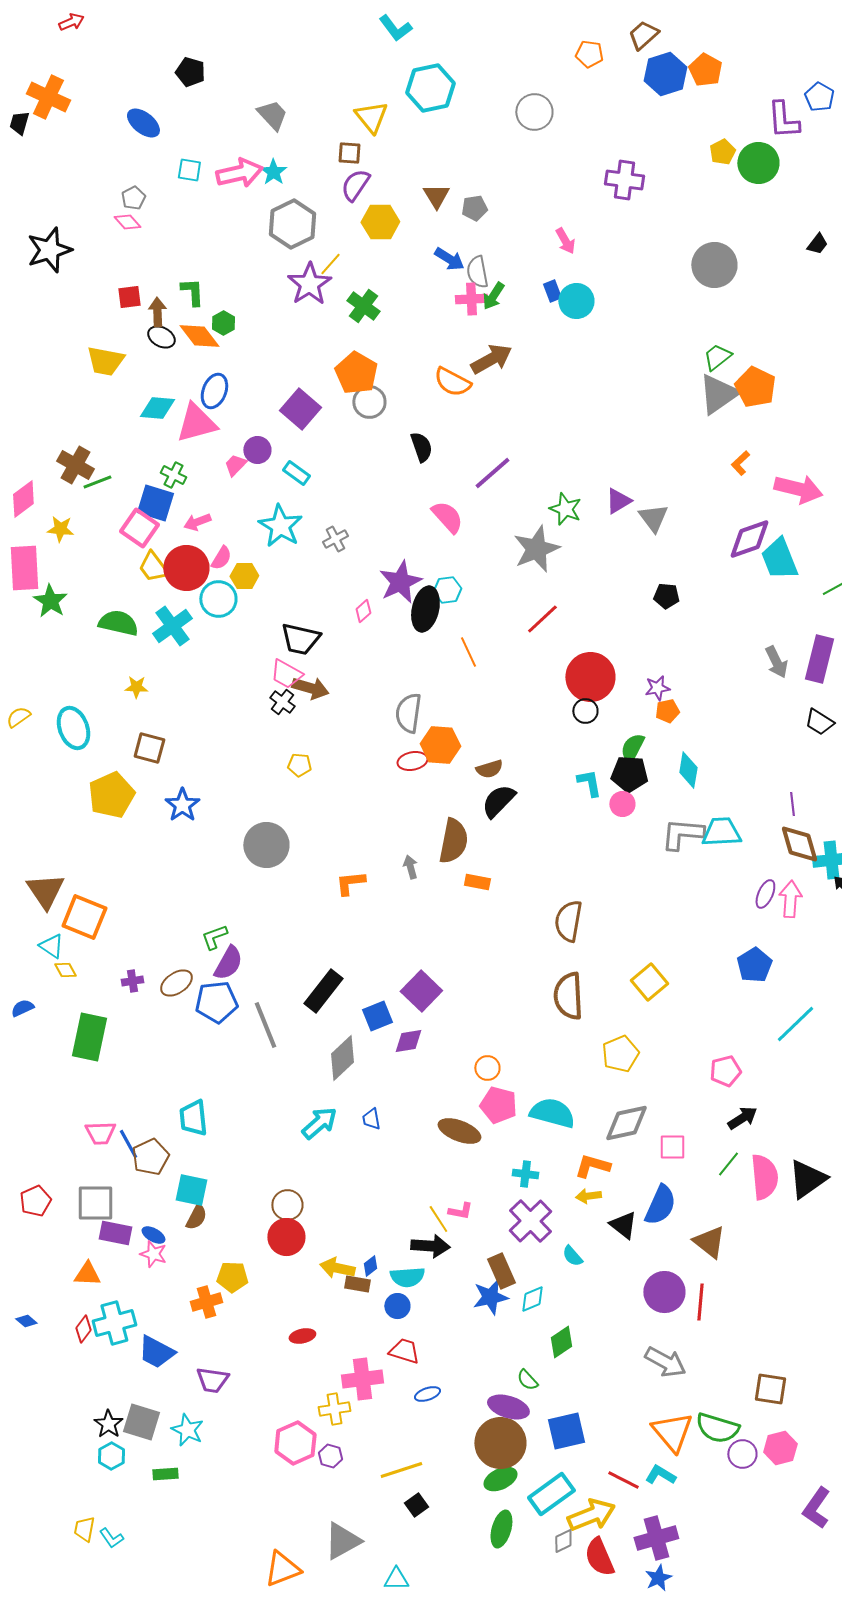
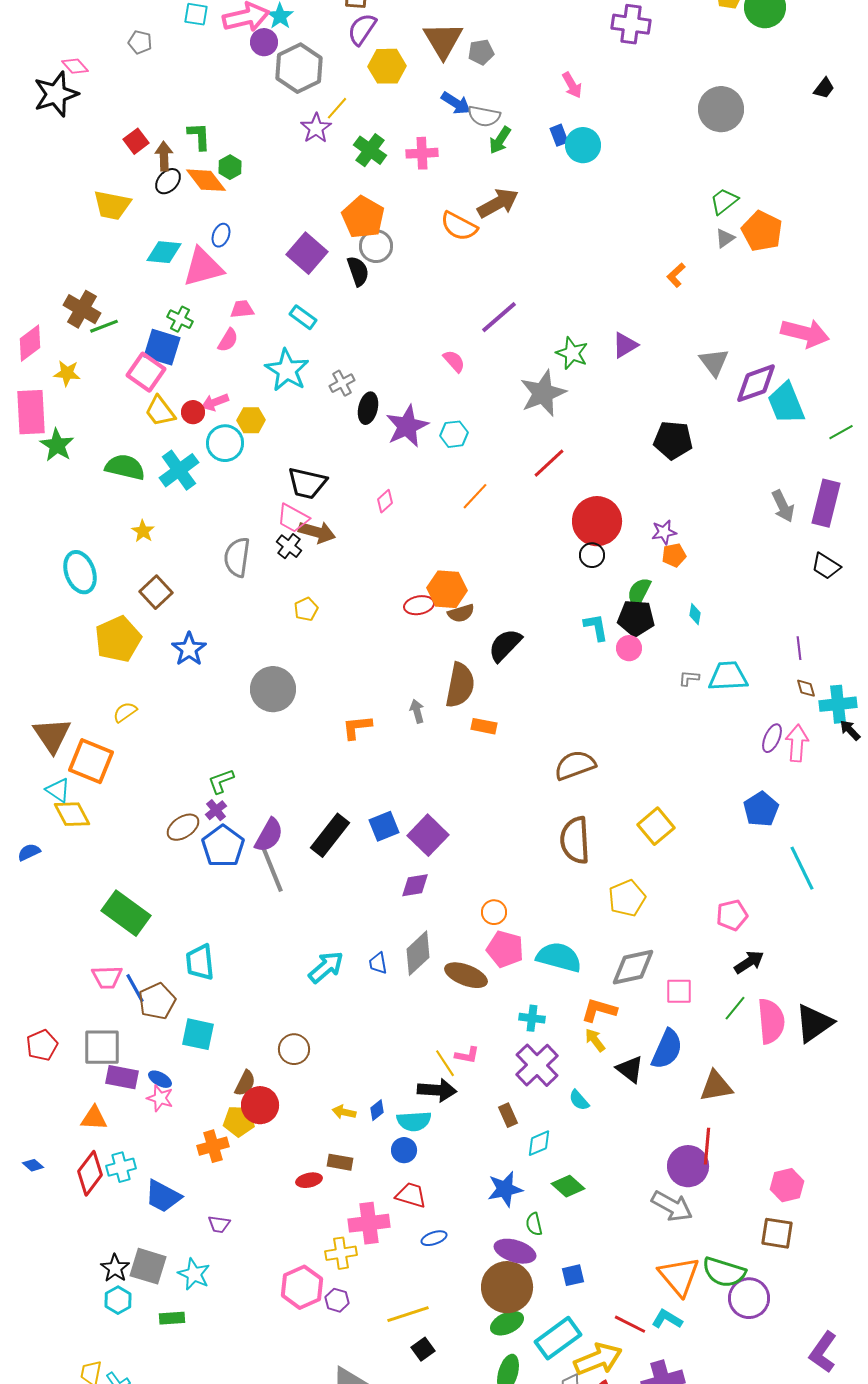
brown triangle: (436, 196) -> (443, 40), size x1.5
gray pentagon: (133, 198) -> (140, 42), turned -30
pink diamond: (127, 222) -> (75, 66), moved
gray semicircle: (477, 272) -> (484, 116), turned -68
purple star: (309, 284) -> (316, 128), size x0.7
red square: (129, 297) -> (136, 141), turned -30
pink cross: (471, 299) -> (422, 153), moved
black ellipse: (161, 337) -> (168, 181), turned -76
blue ellipse: (214, 391) -> (221, 235), size x0.7
gray triangle: (718, 394) -> (725, 238), size x0.5
black semicircle: (421, 447) -> (358, 271), moved
purple circle: (257, 450) -> (264, 42), moved
orange L-shape: (740, 463) -> (676, 275), moved
pink trapezoid: (235, 465) -> (242, 309), turned 40
pink semicircle: (447, 517) -> (454, 361), size x0.7
gray triangle: (653, 518) -> (714, 362), moved
pink arrow: (197, 522) -> (215, 402), moved
pink semicircle: (221, 558) -> (228, 340), moved
red circle: (186, 568) -> (193, 412), size x0.5
black pentagon: (666, 596) -> (673, 440), size x1.5
black ellipse: (425, 609) -> (368, 408), moved, size x0.7
pink diamond: (363, 611) -> (385, 501), moved
orange line: (468, 652) -> (475, 496), turned 68
yellow star: (136, 687) -> (143, 531), turned 30
gray semicircle: (408, 713) -> (237, 557), moved
yellow semicircle: (18, 717) -> (125, 712), moved
brown square: (149, 748) -> (156, 592), turned 32
yellow pentagon: (299, 765) -> (306, 609), turned -30
brown semicircle: (489, 769) -> (461, 613), moved
cyan diamond: (688, 770) -> (695, 614), size x0.6
gray L-shape: (682, 834) -> (689, 678), size x0.5
brown diamond: (799, 844) -> (806, 688), size x0.5
brown semicircle: (568, 921) -> (575, 765), turned 60
purple semicircle: (228, 963) -> (269, 835), moved
yellow diamond: (65, 970) -> (72, 814), size x1.6
purple cross: (132, 981) -> (216, 810), moved, turned -30
blue pentagon: (216, 1002) -> (223, 846), turned -30
blue square: (377, 1016) -> (384, 826), moved
cyan line: (795, 1024) -> (802, 868), turned -72
green rectangle: (89, 1037) -> (126, 913), moved, turned -66
gray diamond: (342, 1058) -> (418, 953), moved
yellow arrow: (588, 1196) -> (595, 1040), turned 60
brown semicircle: (196, 1217) -> (245, 1083), moved
red circle: (286, 1237) -> (260, 1105), moved
brown triangle: (709, 1242) -> (716, 1086), turned -48
yellow arrow: (337, 1268) -> (344, 1112), size x0.7
brown rectangle: (501, 1271) -> (508, 1115), size x0.7
brown rectangle: (357, 1284) -> (340, 1162), moved
purple circle: (664, 1292) -> (688, 1166), moved
blue star: (490, 1297) -> (505, 1189), moved
cyan cross: (114, 1323) -> (121, 1167), size x0.7
red diamond: (83, 1329) -> (90, 1173), size x1.6
green diamond: (561, 1342) -> (568, 1186), turned 76
purple trapezoid: (212, 1380) -> (219, 1224), size x0.7
green semicircle: (527, 1380) -> (534, 1224), turned 30
blue square: (566, 1431) -> (573, 1275), size x0.6
pink hexagon: (780, 1448) -> (787, 1185), moved
purple circle: (742, 1454) -> (749, 1298), size x1.4

